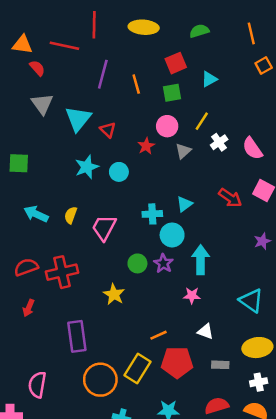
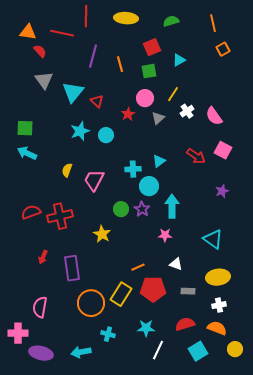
cyan arrow: (36, 214) -> (27, 153), moved
red arrow: (29, 308) -> (43, 257), moved

